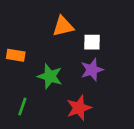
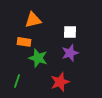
orange triangle: (63, 26) -> (33, 20), moved
orange rectangle: (16, 55) -> (24, 42), moved

